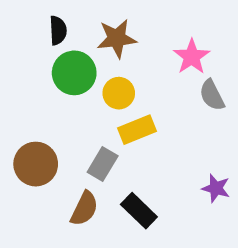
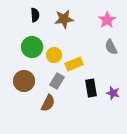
pink star: (192, 57) -> (107, 20), moved
green circle: (74, 73) -> (32, 47), moved
yellow circle: (119, 93) -> (54, 55), moved
black rectangle: (139, 211) -> (91, 88), moved, turned 36

